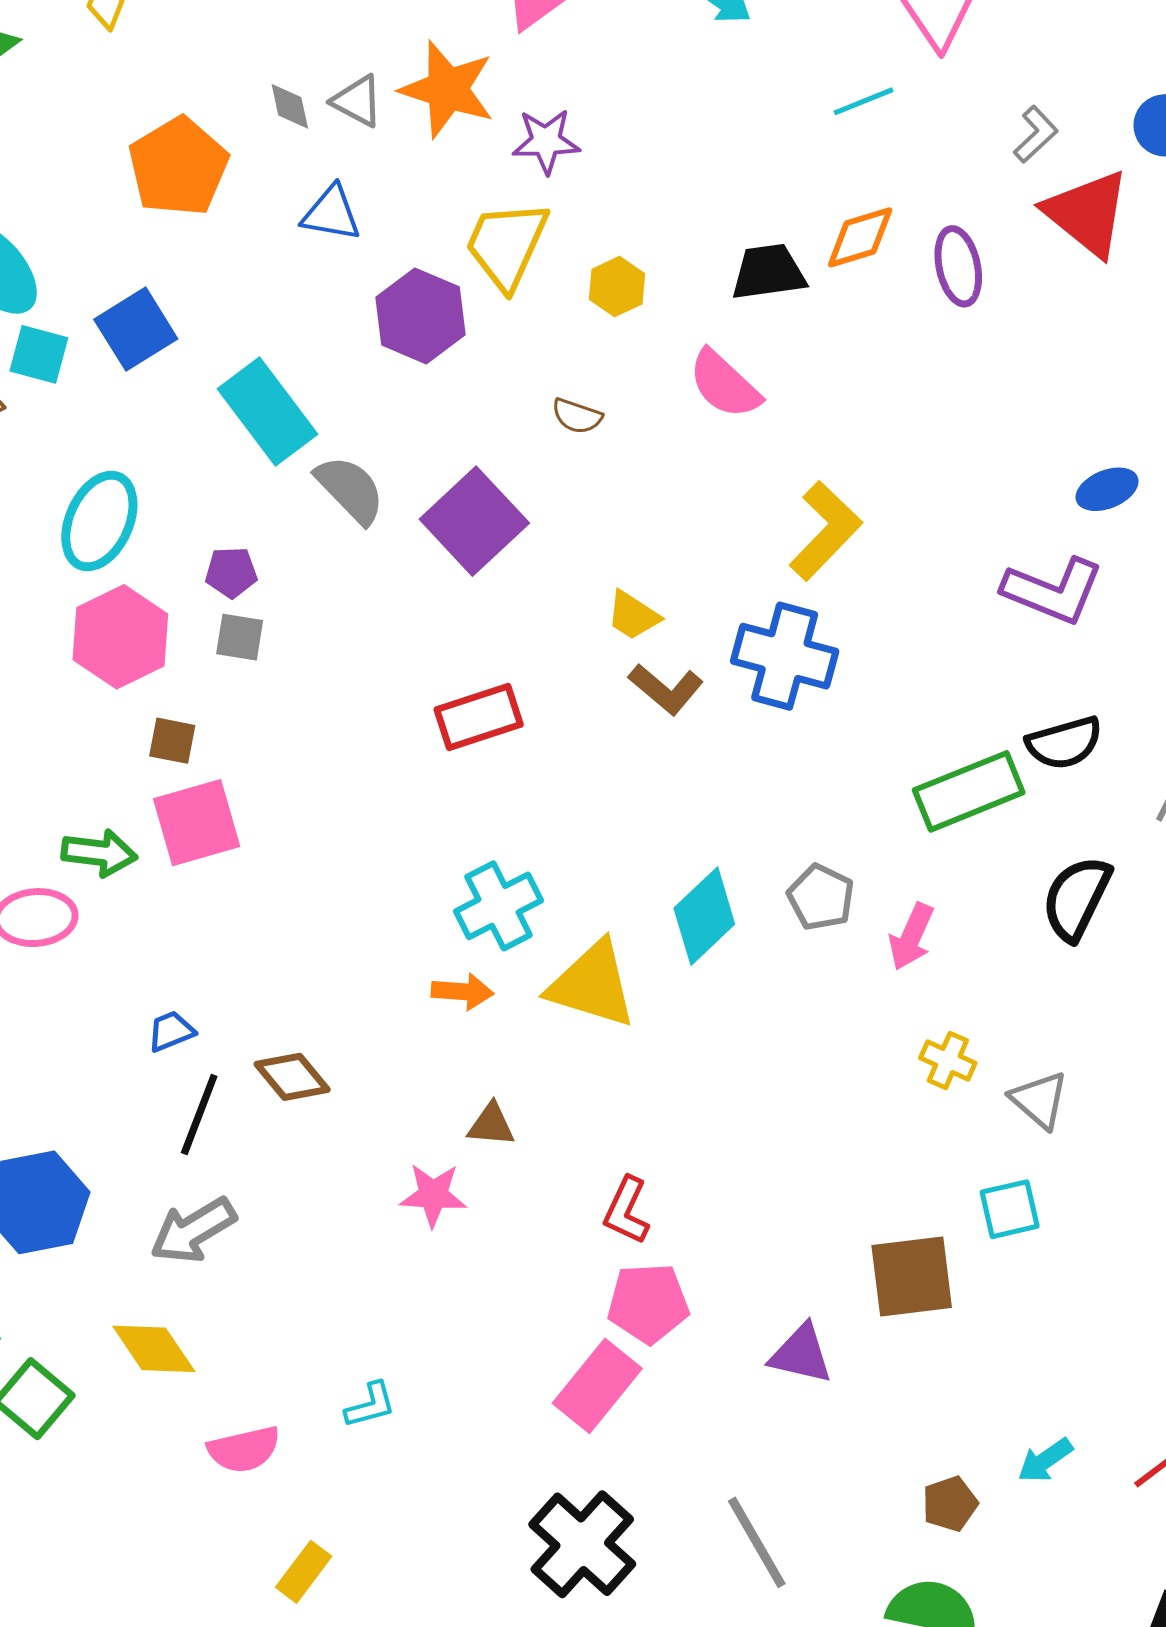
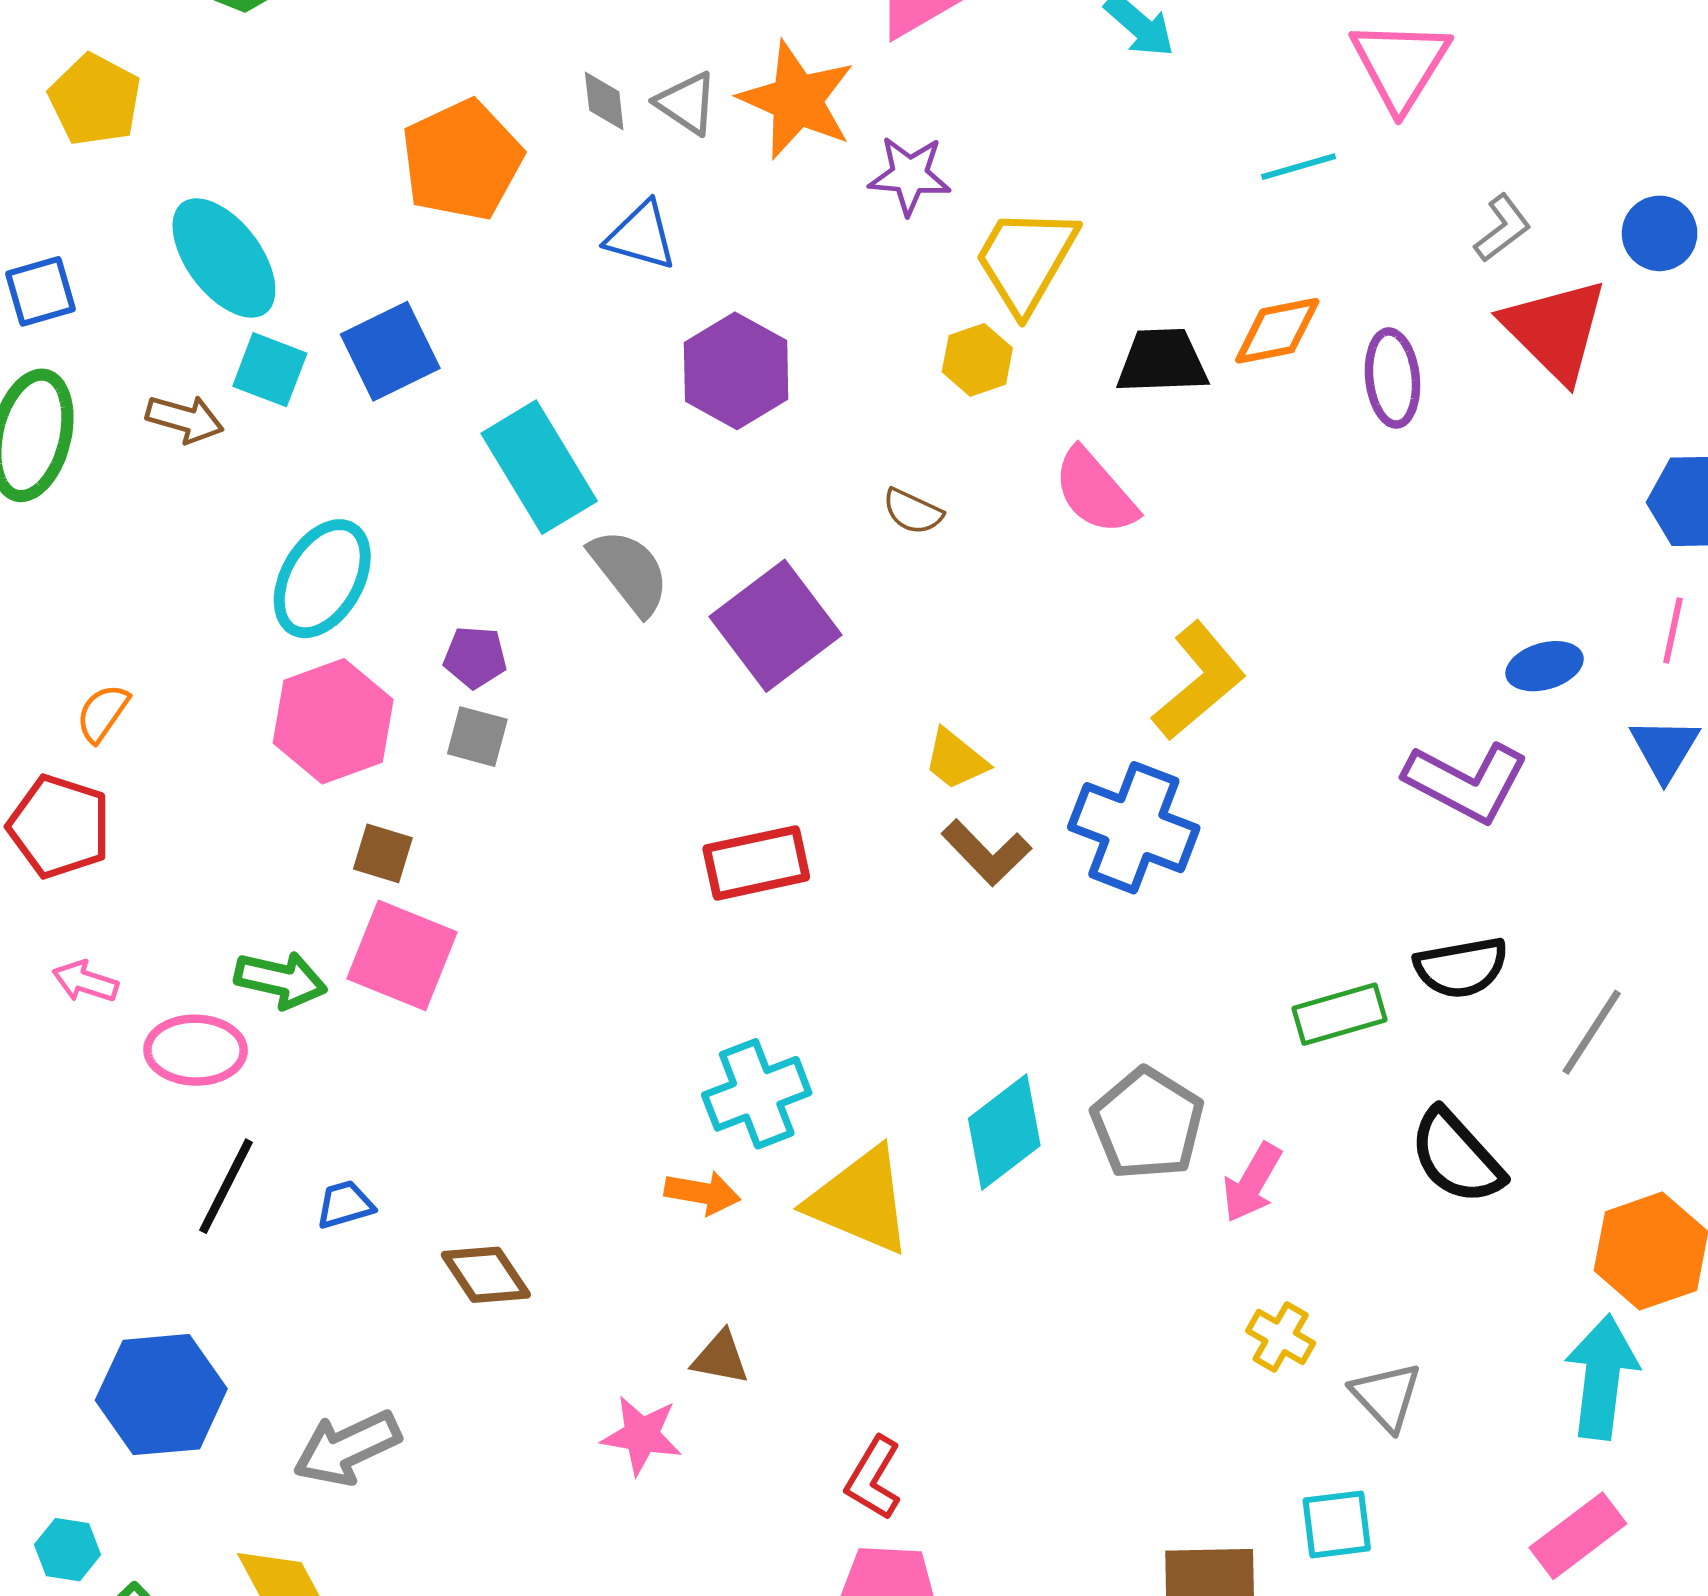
yellow trapezoid: (507, 245) -> (1026, 260), moved
green rectangle: (969, 791) -> (1339, 1014), size x0.7
pink square: (197, 823) -> (402, 955), turned 32
gray pentagon: (821, 897) -> (1148, 1124), size x1.4
black semicircle: (1076, 898) -> (1456, 1157), turned -74
black line: (199, 1114) -> (226, 1186), moved

